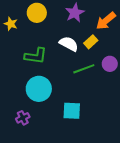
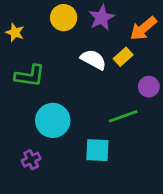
yellow circle: (37, 13) -> (64, 18), moved
green L-shape: (36, 56) -> (30, 76), moved
green line: (84, 69) -> (123, 116), moved

